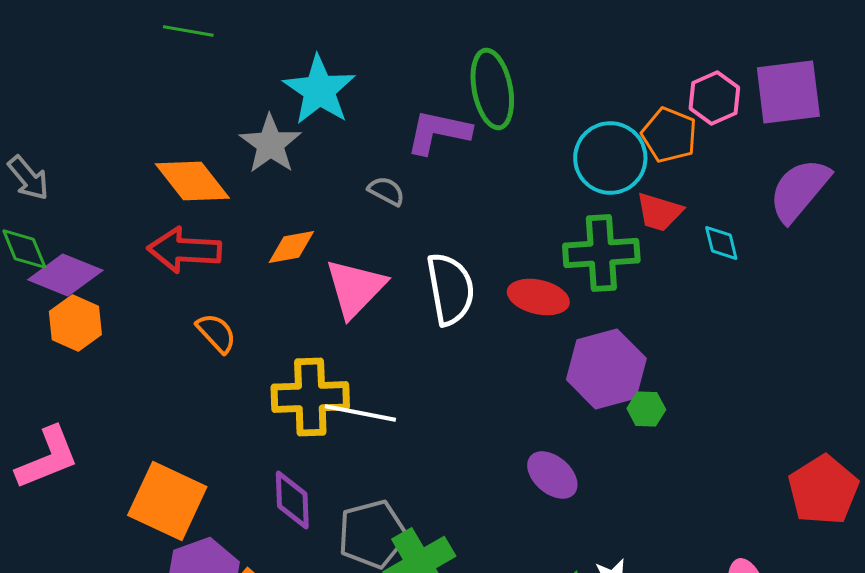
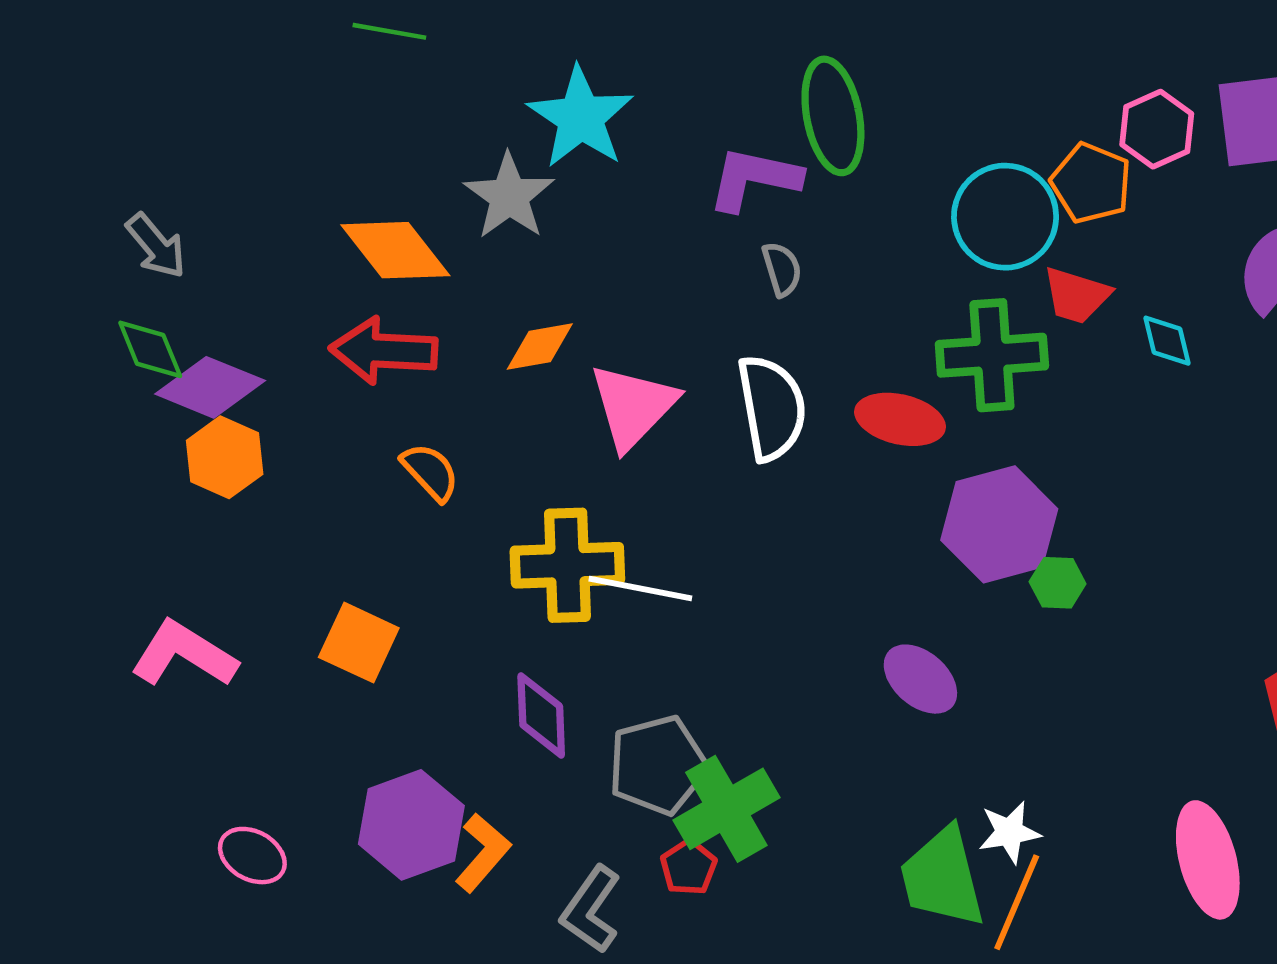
gray semicircle: (386, 191) -> (782, 269), moved, turned 45
pink L-shape: (47, 458) -> (184, 654), turned -126
orange square: (167, 501) -> (359, 643), moved, size x0.7

